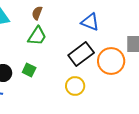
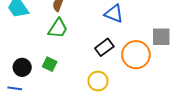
black rectangle: (81, 54) -> (104, 47), size x0.7

